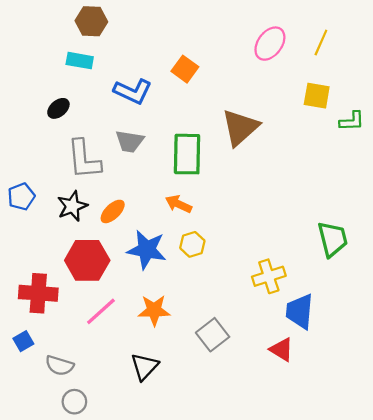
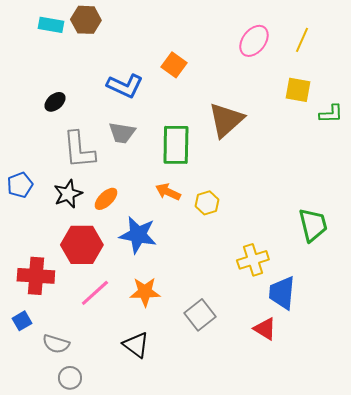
cyan rectangle: (80, 61) -> (51, 25), moved
yellow hexagon: (192, 244) -> (207, 203), moved
black triangle: (145, 367) -> (136, 345), turned -36

